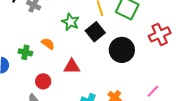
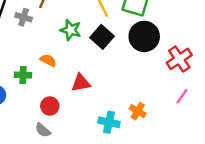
red cross: (160, 34) -> (179, 59), moved
black circle: (122, 50) -> (144, 36), moved

